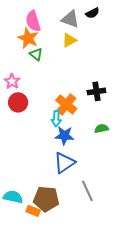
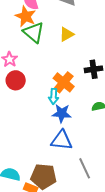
yellow triangle: (69, 40) -> (67, 34), moved
green triangle: (36, 54) -> (34, 32), size x1.6
blue triangle: (64, 163) -> (62, 140), turned 40

